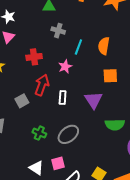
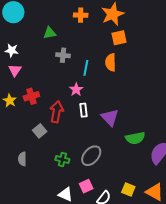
red cross: (34, 57) -> (31, 96), moved
orange square: (110, 76) -> (119, 38), moved
white rectangle: (63, 97) -> (83, 110), moved

